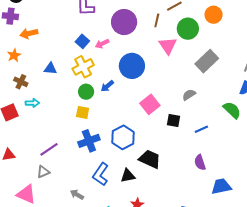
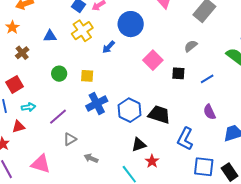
brown cross: (21, 82) -> (22, 53), turned 32
green circle: (86, 92) -> (59, 74), moved
cyan arrow: (32, 103) -> (28, 107), moved
blue hexagon: (123, 137) -> (129, 110), moved
gray triangle: (43, 172) -> (70, 139), moved
blue L-shape: (101, 174) -> (185, 139), moved
black triangle: (128, 176) -> (139, 145), moved

